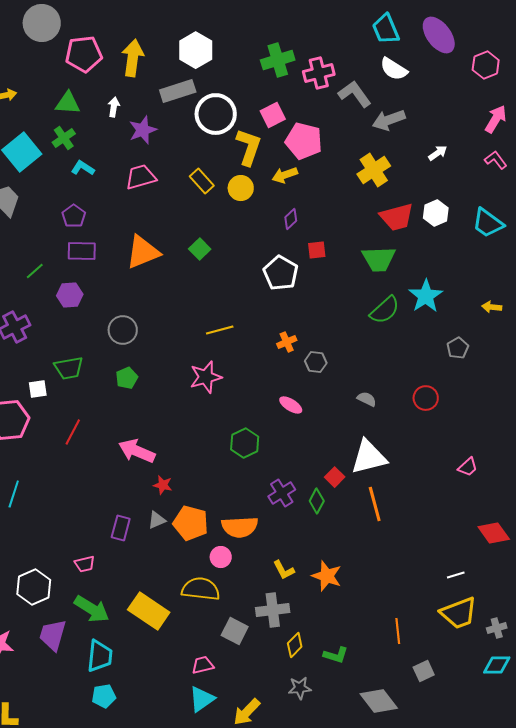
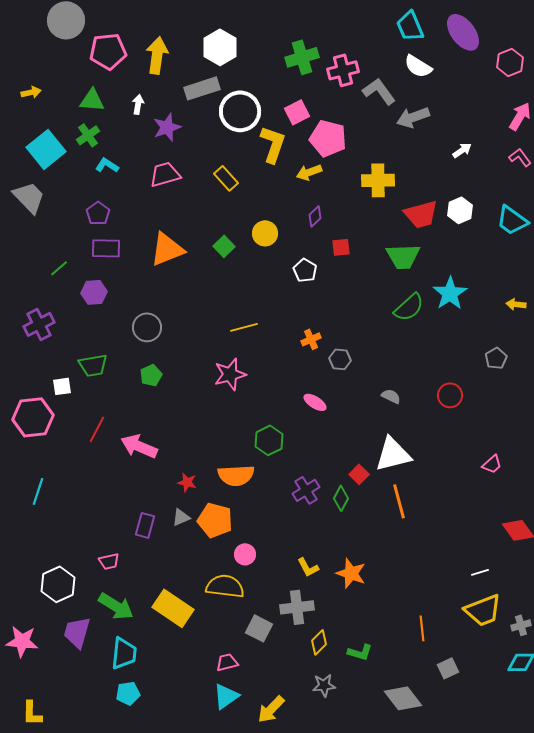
yellow cross: (374, 170) -> (378, 180), moved, turned 32
yellow circle: (241, 188) -> (265, 233), moved
white pentagon: (281, 273) -> (305, 270), size x0.7
gray pentagon: (458, 348) -> (496, 358), moved
pink arrow: (137, 451) -> (139, 446), moved
orange semicircle: (240, 527) -> (236, 475), moved

